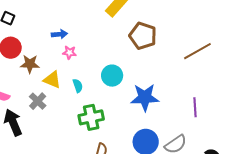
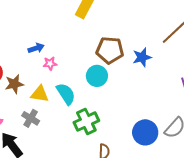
brown pentagon: (143, 36) -> (110, 50), moved
cyan semicircle: (78, 86) -> (66, 94), size x1.6
blue star: (145, 97) -> (142, 57), moved, size x0.7

